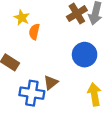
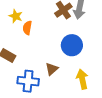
brown triangle: (51, 83) -> (52, 69), moved

